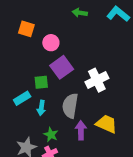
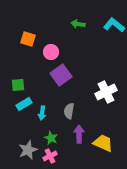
white cross: (97, 80) -> (106, 92), moved
green square: (41, 82) -> (18, 85), moved
gray semicircle: (70, 106) -> (69, 111), size x0.7
yellow trapezoid: (106, 124) -> (103, 143), moved

